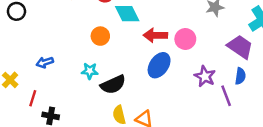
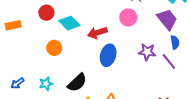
pink circle: (185, 39) -> (128, 17), moved
purple trapezoid: (240, 47) -> (167, 19), turned 35
cyan star: (90, 71) -> (46, 84), moved

